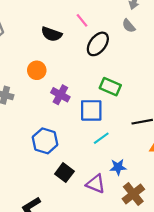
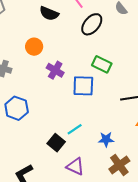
cyan line: (101, 138) -> (75, 129), moved
blue hexagon: (45, 141) -> (17, 108), moved
purple triangle: (96, 184) -> (75, 166), moved

